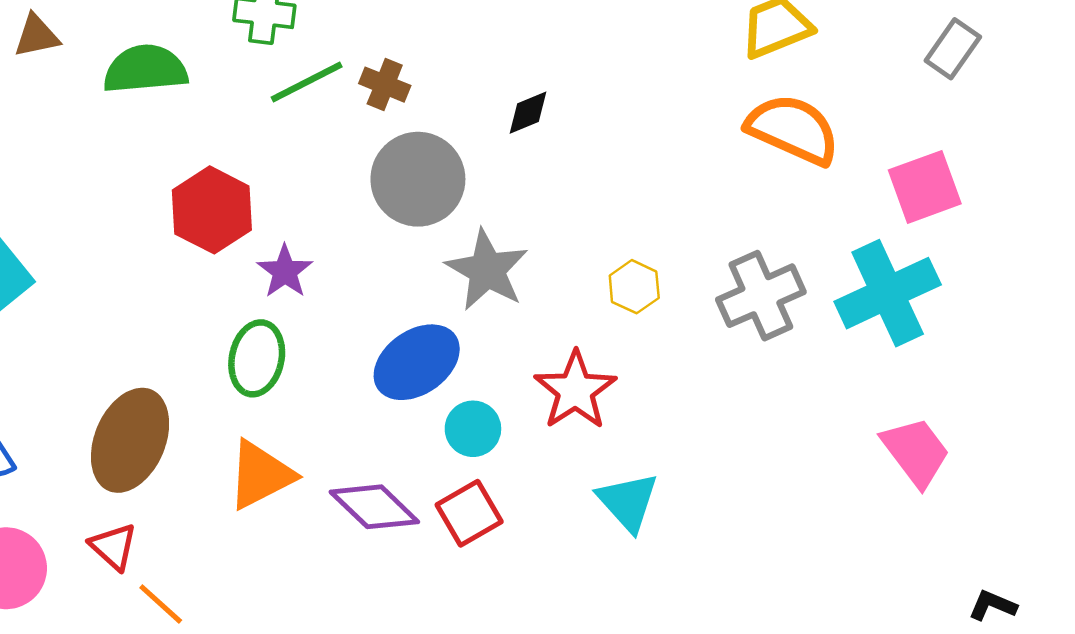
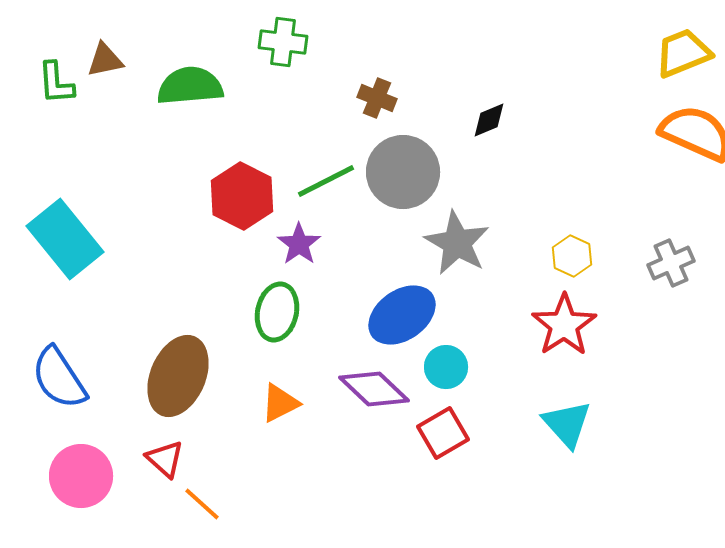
green line: (307, 82) -> (326, 181), moved
gray cross: (761, 296) -> (671, 263), size x0.7
red star: (575, 390) -> (564, 325), moved
orange triangle: (261, 475) -> (280, 403), size x0.7
purple diamond: (374, 507) -> (374, 389), moved

